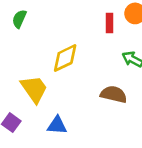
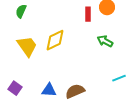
yellow trapezoid: (34, 89) -> (27, 46), moved
brown semicircle: (114, 94) -> (75, 91), moved, turned -36

